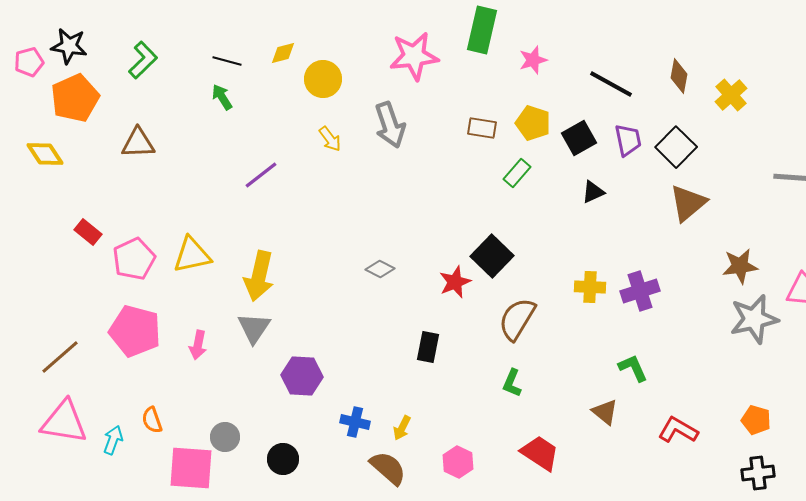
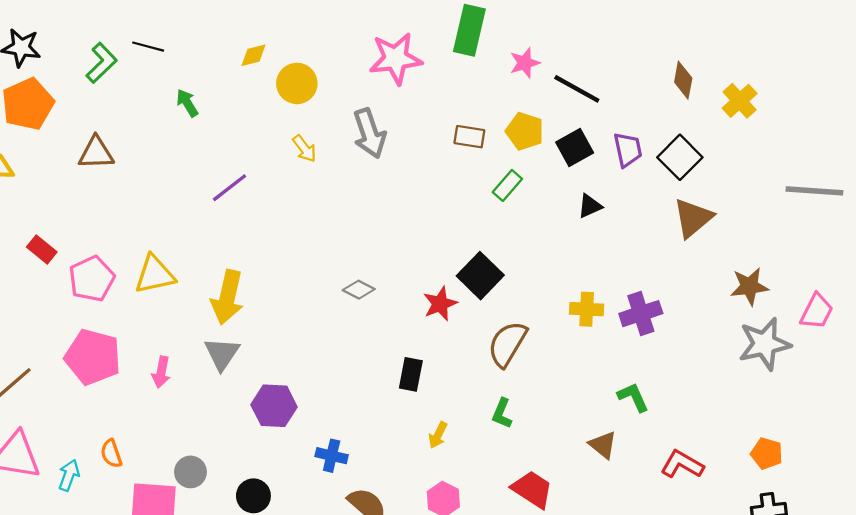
black line: (227, 61) -> (148, 47), moved
black line: (611, 84) -> (577, 89), moved
yellow arrow: (402, 428) -> (438, 435), moved

